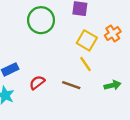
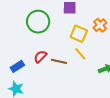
red semicircle: (37, 83) -> (40, 57), moved
brown line: (71, 85) -> (59, 61), moved

